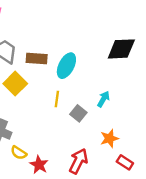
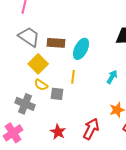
gray square: (78, 113) -> (57, 94), moved, turned -32
yellow semicircle: (19, 153) -> (41, 85), moved

